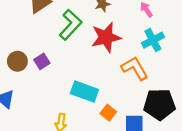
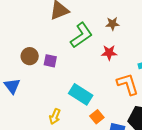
red star: (106, 37) -> (109, 53), size x0.6
purple square: (42, 61) -> (50, 61), turned 32

